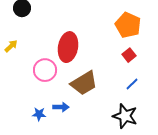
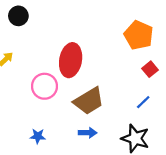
red square: (129, 55) -> (150, 69), moved
blue arrow: (61, 107) -> (88, 133), moved

